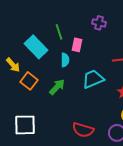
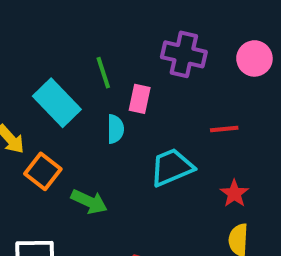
purple cross: (99, 23) -> (184, 54), size x1.5
green arrow: (57, 87) -> (89, 202), moved, turned 72

